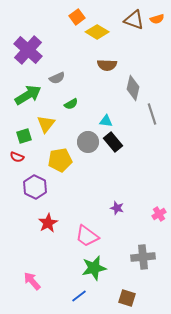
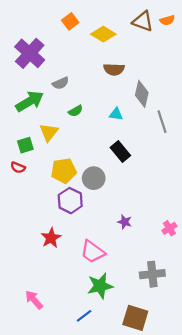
orange square: (77, 17) -> (70, 21), moved
cyan triangle: (106, 121) -> (116, 114), moved
gray circle: (88, 142) -> (94, 178), moved
purple hexagon: (35, 187) -> (70, 201), moved
brown square: (127, 298) -> (135, 318), size x1.4

